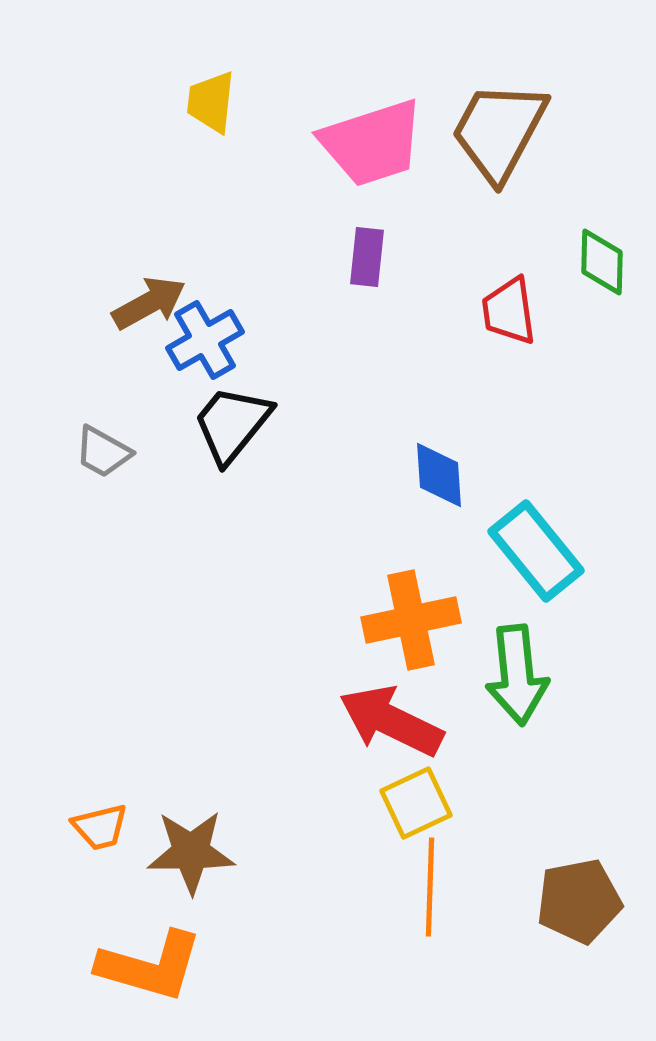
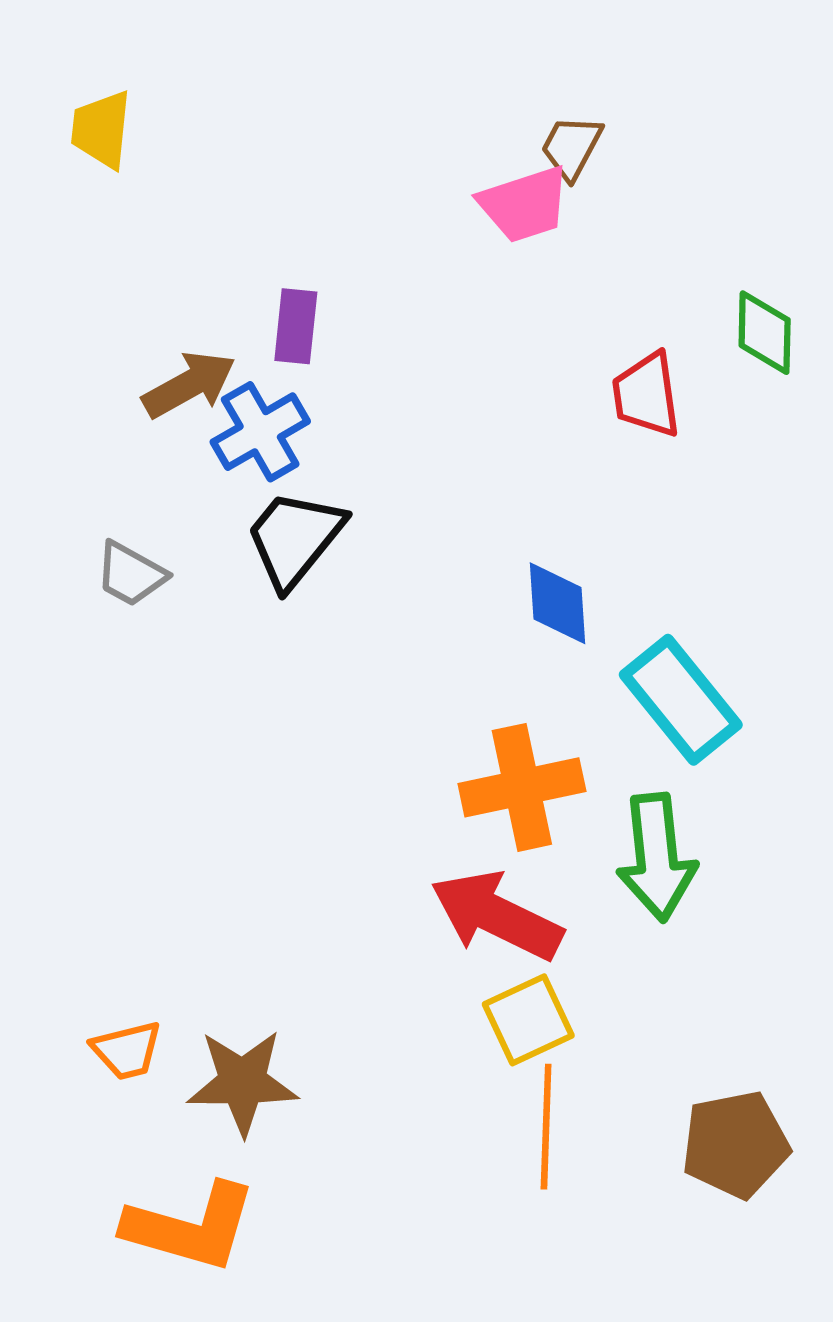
yellow trapezoid: (211, 102) -> (101, 129), moved
brown trapezoid: (499, 131) -> (571, 147), moved, size x0.5
pink trapezoid: (372, 143) -> (524, 204), moved, size x0.7
purple rectangle: (367, 257) -> (296, 326), moved

